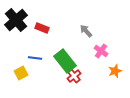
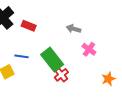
gray arrow: (86, 31) -> (74, 29), turned -32
orange star: (115, 71) -> (108, 79), moved

